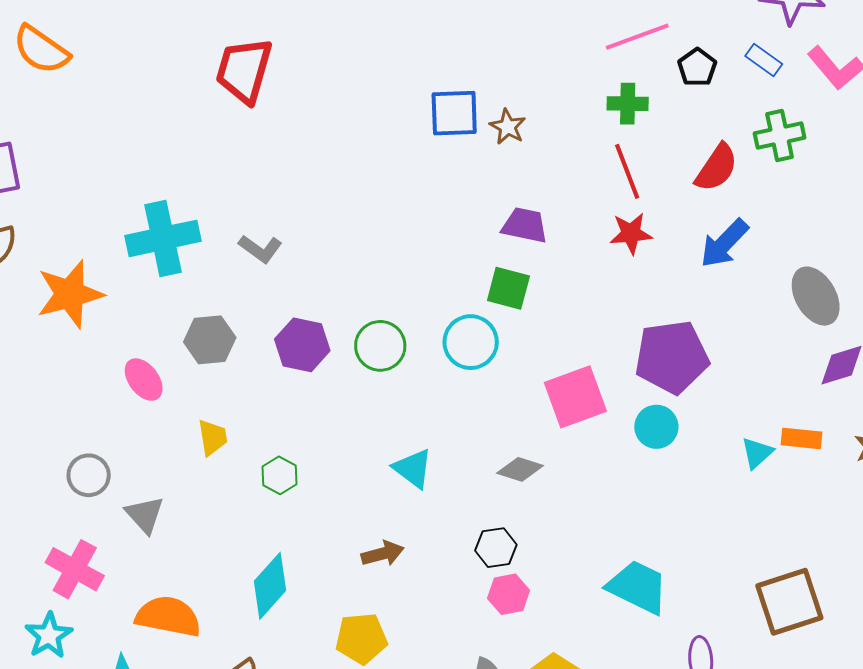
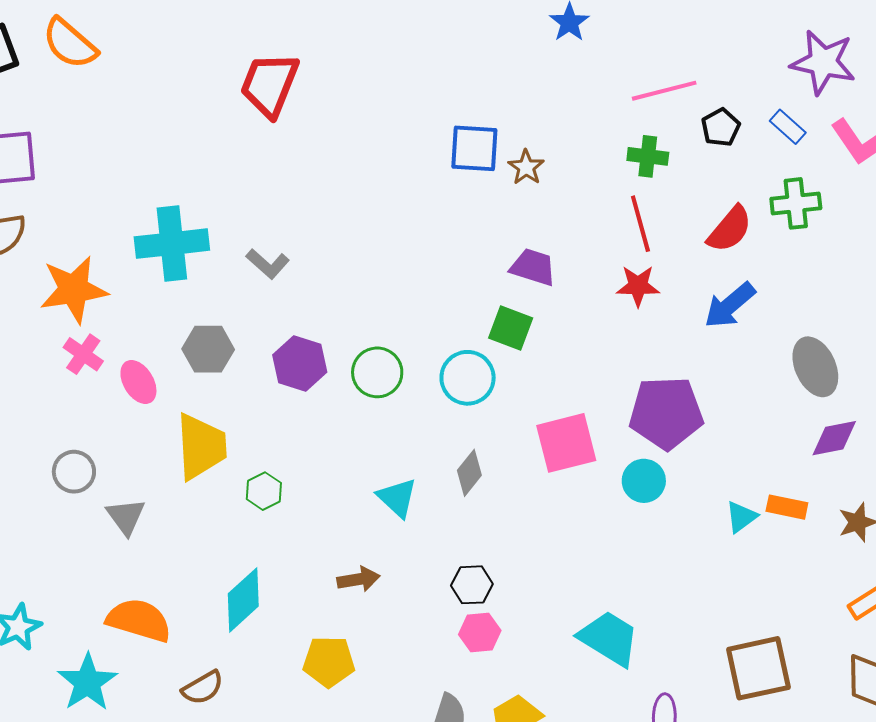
yellow trapezoid: (212, 437) -> (201, 447), size x1.8
gray diamond: (520, 469) -> (469, 473), moved, turned -75
pink cross: (75, 569) -> (83, 354), moved, size x0.7

